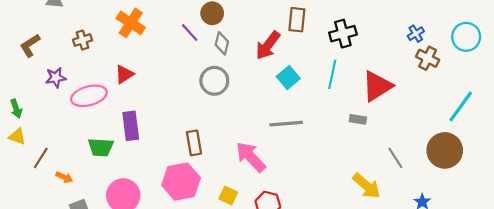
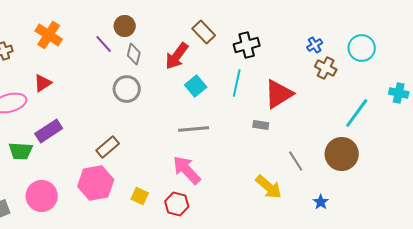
brown rectangle: (297, 20) -> (204, 32), turned -50
purple rectangle: (131, 126) -> (49, 131), turned 64
brown rectangle: (194, 143) -> (108, 147), turned 60
pink arrow: (251, 157) -> (187, 170), moved

